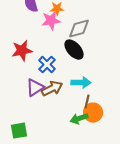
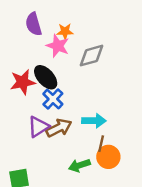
pink star: (51, 21) -> (58, 46), turned 30
black ellipse: (74, 50) -> (46, 77), moved
green arrow: (79, 119) -> (79, 165), moved

